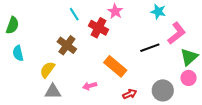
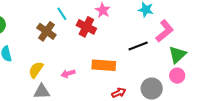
brown cross: (67, 45) -> (46, 31), moved
orange rectangle: (115, 66) -> (104, 65), turned -35
pink arrow: (90, 86) -> (68, 74), moved

